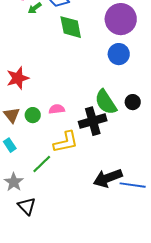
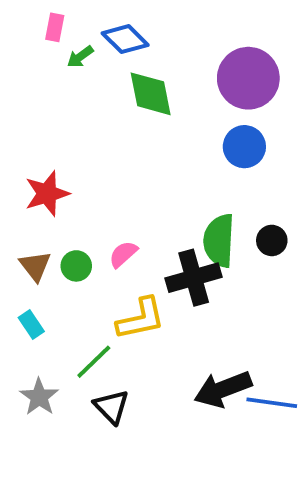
green semicircle: (106, 102) -> (219, 240), turned 36
pink semicircle: (57, 109) -> (123, 254), turned -35
black triangle: (27, 206) -> (111, 407), moved

